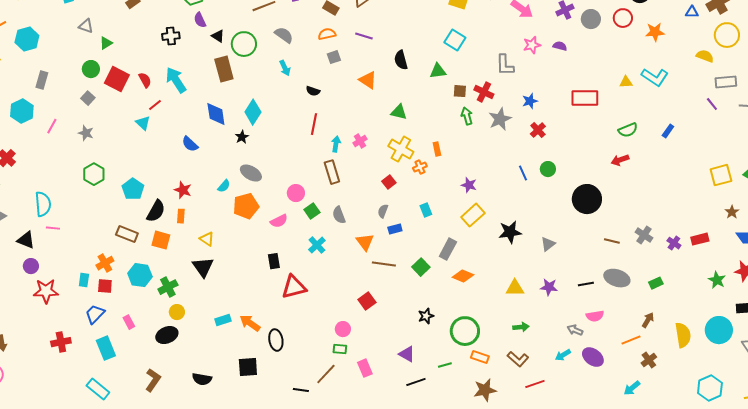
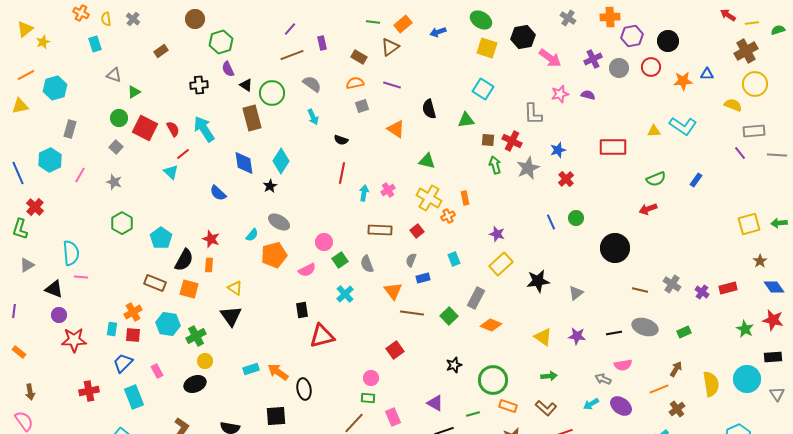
blue triangle: (692, 12) -> (707, 74), moved
brown rectangle: (332, 172) -> (380, 230), moved, turned -70
yellow triangle: (515, 288) -> (543, 337), turned 36

